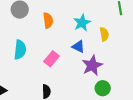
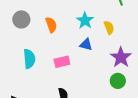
pink rectangle: (51, 59) -> (62, 62), turned 49
purple star: (92, 65) -> (121, 57), moved

